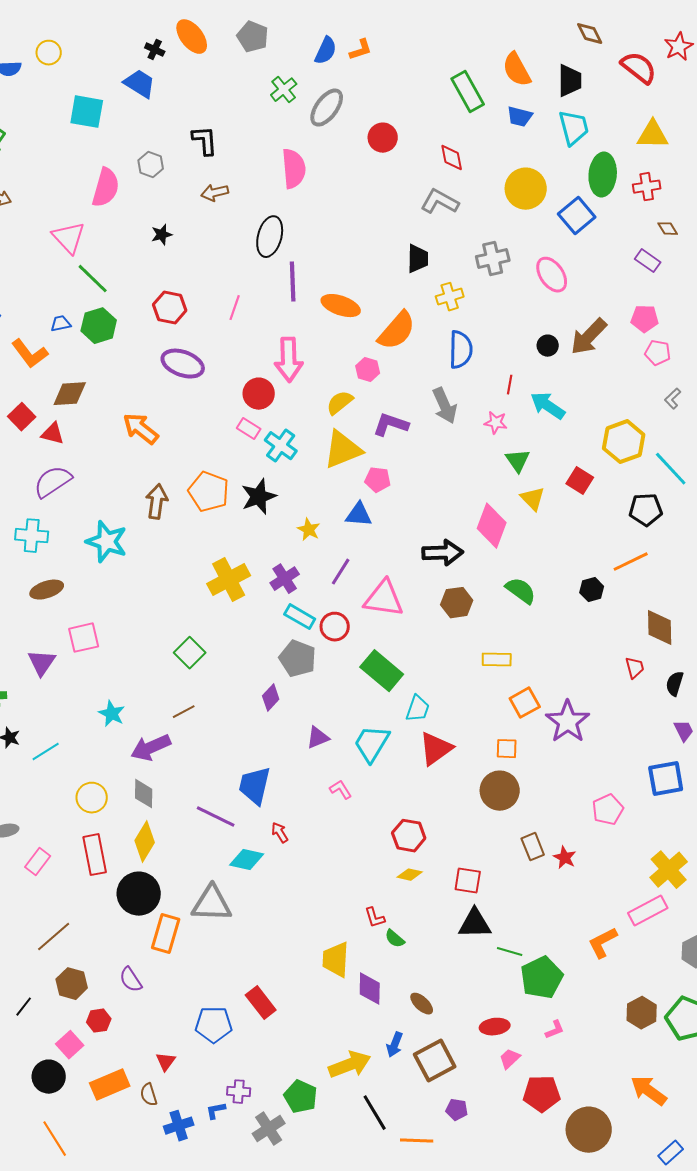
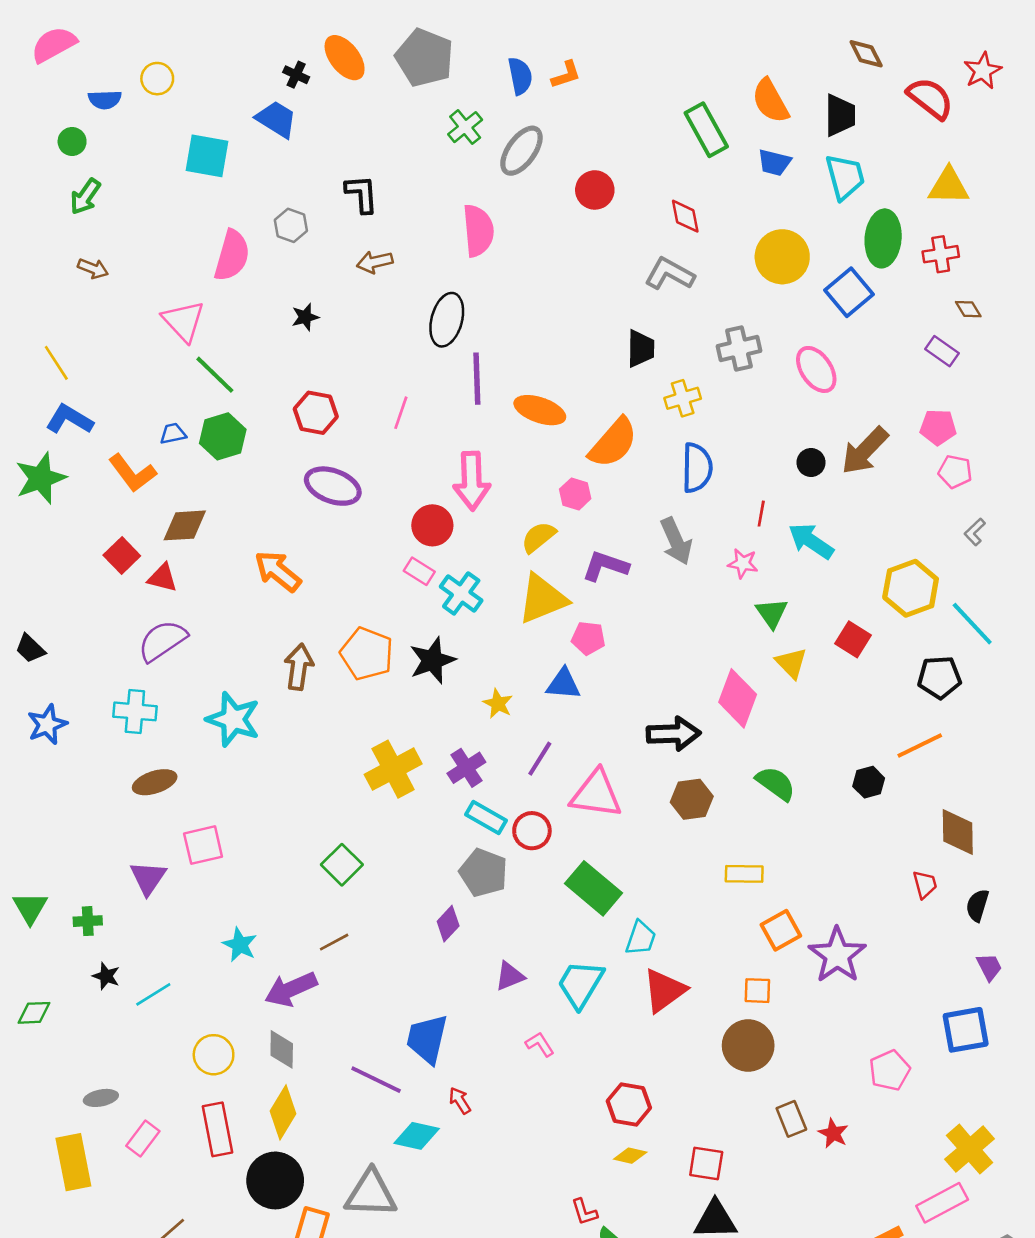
gray pentagon: (253, 37) -> (425, 58), size x1.4
blue semicircle: (326, 51) -> (520, 76), turned -36

